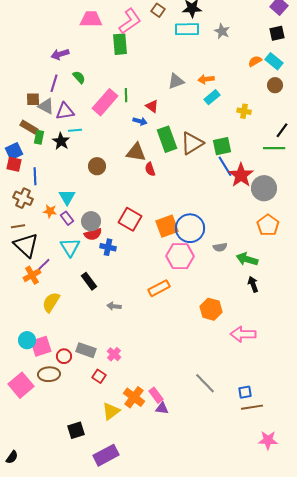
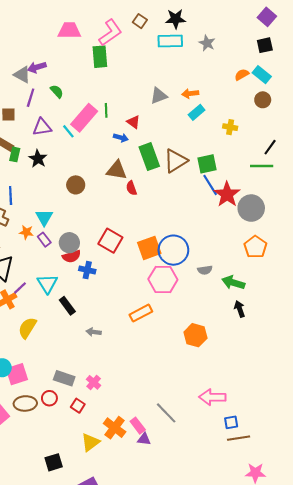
gray triangle: (46, 106) -> (22, 75), moved
cyan line: (75, 130) -> (68, 131), moved, turned 56
cyan triangle: (70, 247) -> (47, 284), moved
pink arrow: (243, 334) -> (212, 397), moved
red circle: (64, 356) -> (49, 398), moved
gray line: (205, 383) -> (166, 413), moved

